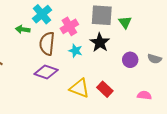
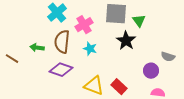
green arrow: (23, 29) -> (37, 48), moved
black star: (100, 43) -> (126, 41), moved
purple circle: (130, 60) -> (151, 71), moved

